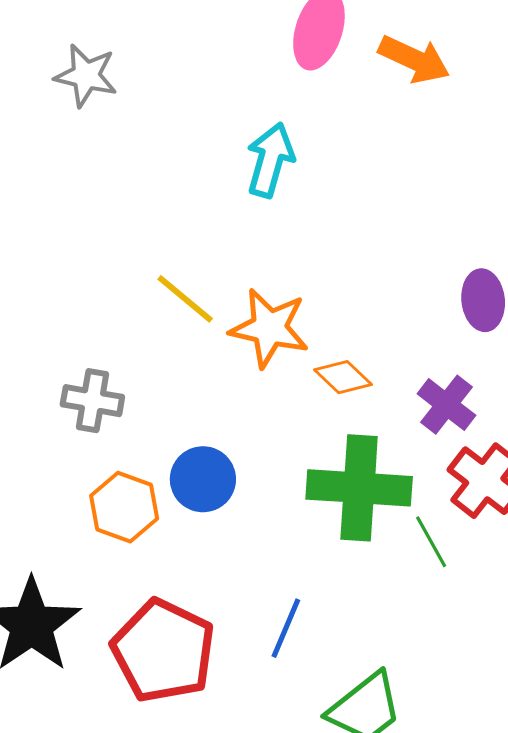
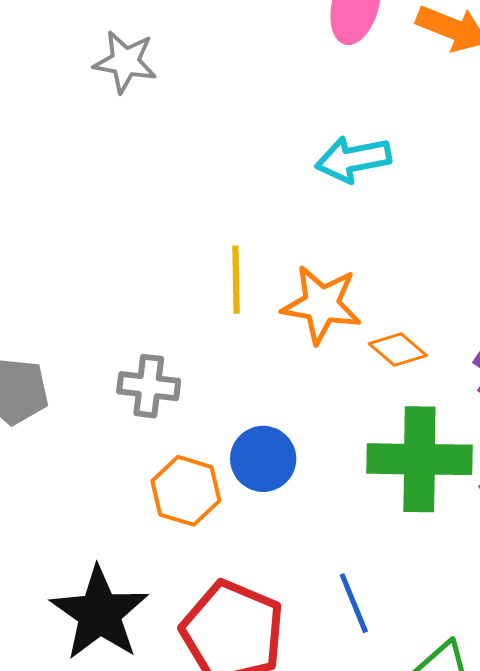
cyan arrow: (270, 160) -> (353, 159), moved, turned -114
yellow line: (185, 299) -> (236, 280), turned 52
blue line: (286, 628) -> (354, 603), turned -42

